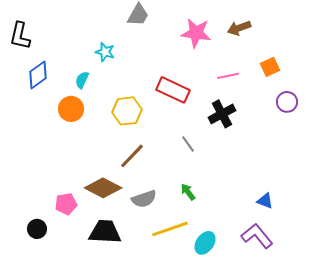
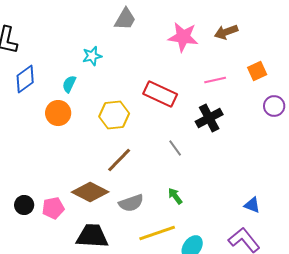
cyan star: (105, 52) -> (92, 56), turned -30
black circle: (37, 229) -> (24, 205), moved

